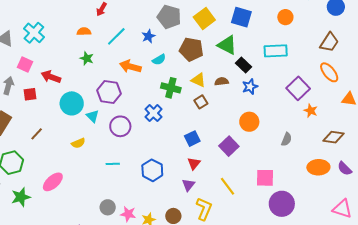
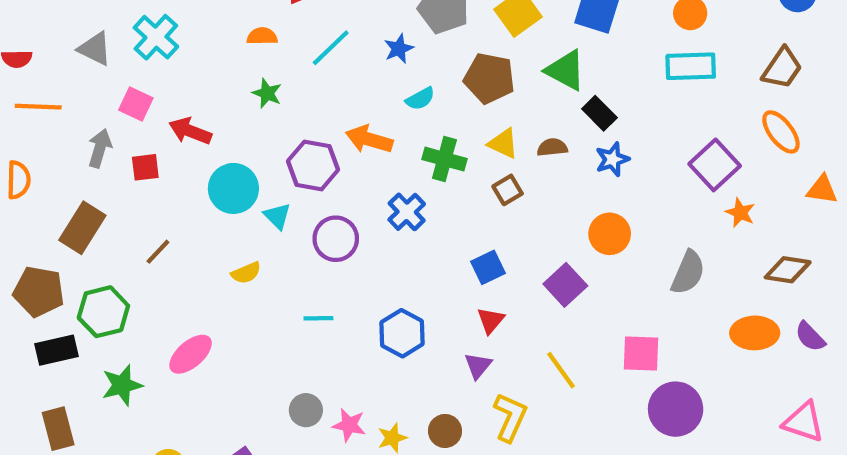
cyan rectangle: (276, 51) -> (691, 66), moved
orange arrow: (130, 67) -> (369, 139), moved
gray semicircle: (287, 139) -> (688, 272), size x1.5

